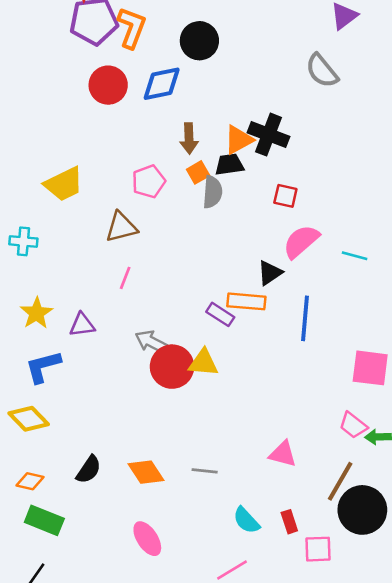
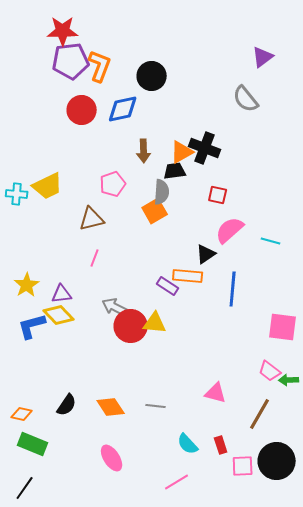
orange square: (198, 172) -> (155, 211), moved, size x1.4
cyan cross: (23, 241) -> (17, 194), moved
yellow diamond: (29, 419) -> (59, 315), moved
black circle: (362, 510) -> (277, 461), moved

